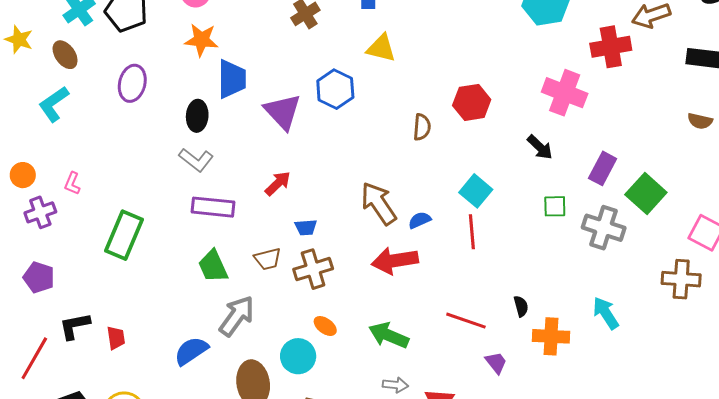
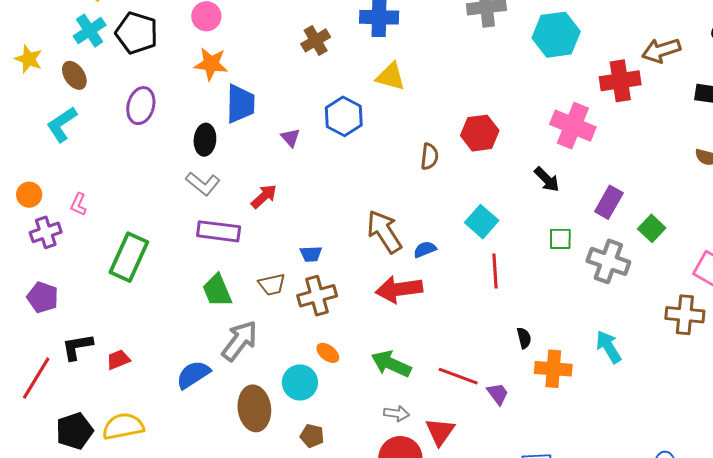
purple triangle: (283, 112) -> (291, 138), size x0.5
red arrow: (278, 183) -> (264, 196), moved
green square: (646, 193) -> (652, 228), size x0.7
red line: (472, 232) -> (495, 271), moved
red line: (466, 321) -> (458, 376), moved
red trapezoid: (116, 338) -> (118, 360), turned -105

